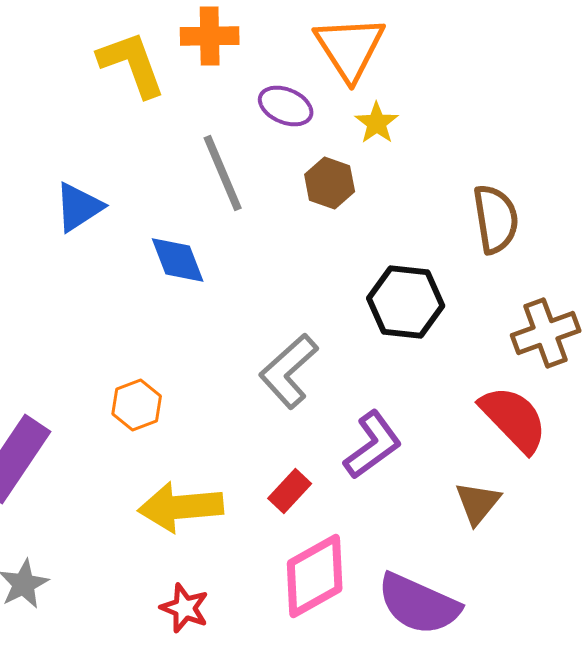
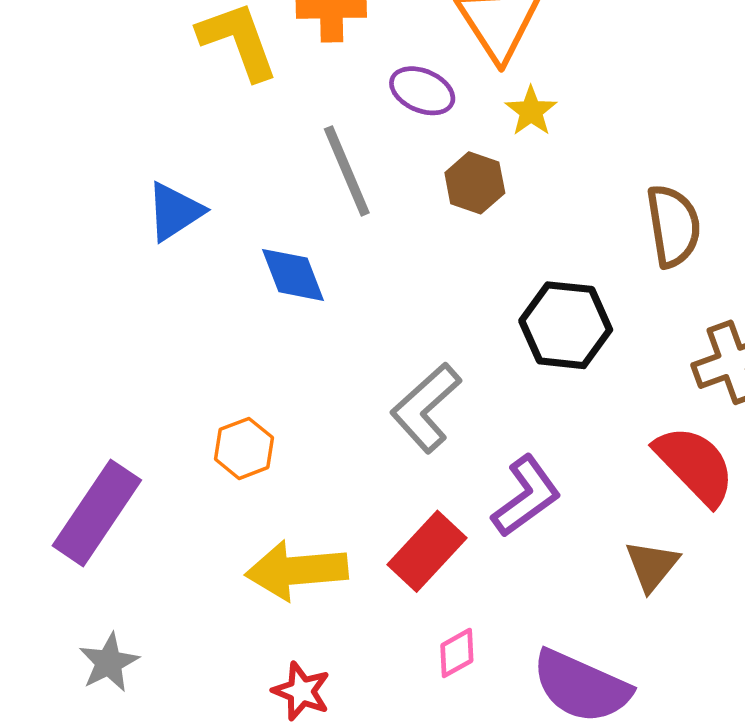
red rectangle: (290, 491) -> (427, 551), size x1.5
pink diamond: (315, 576) -> (457, 653), size x0.5

